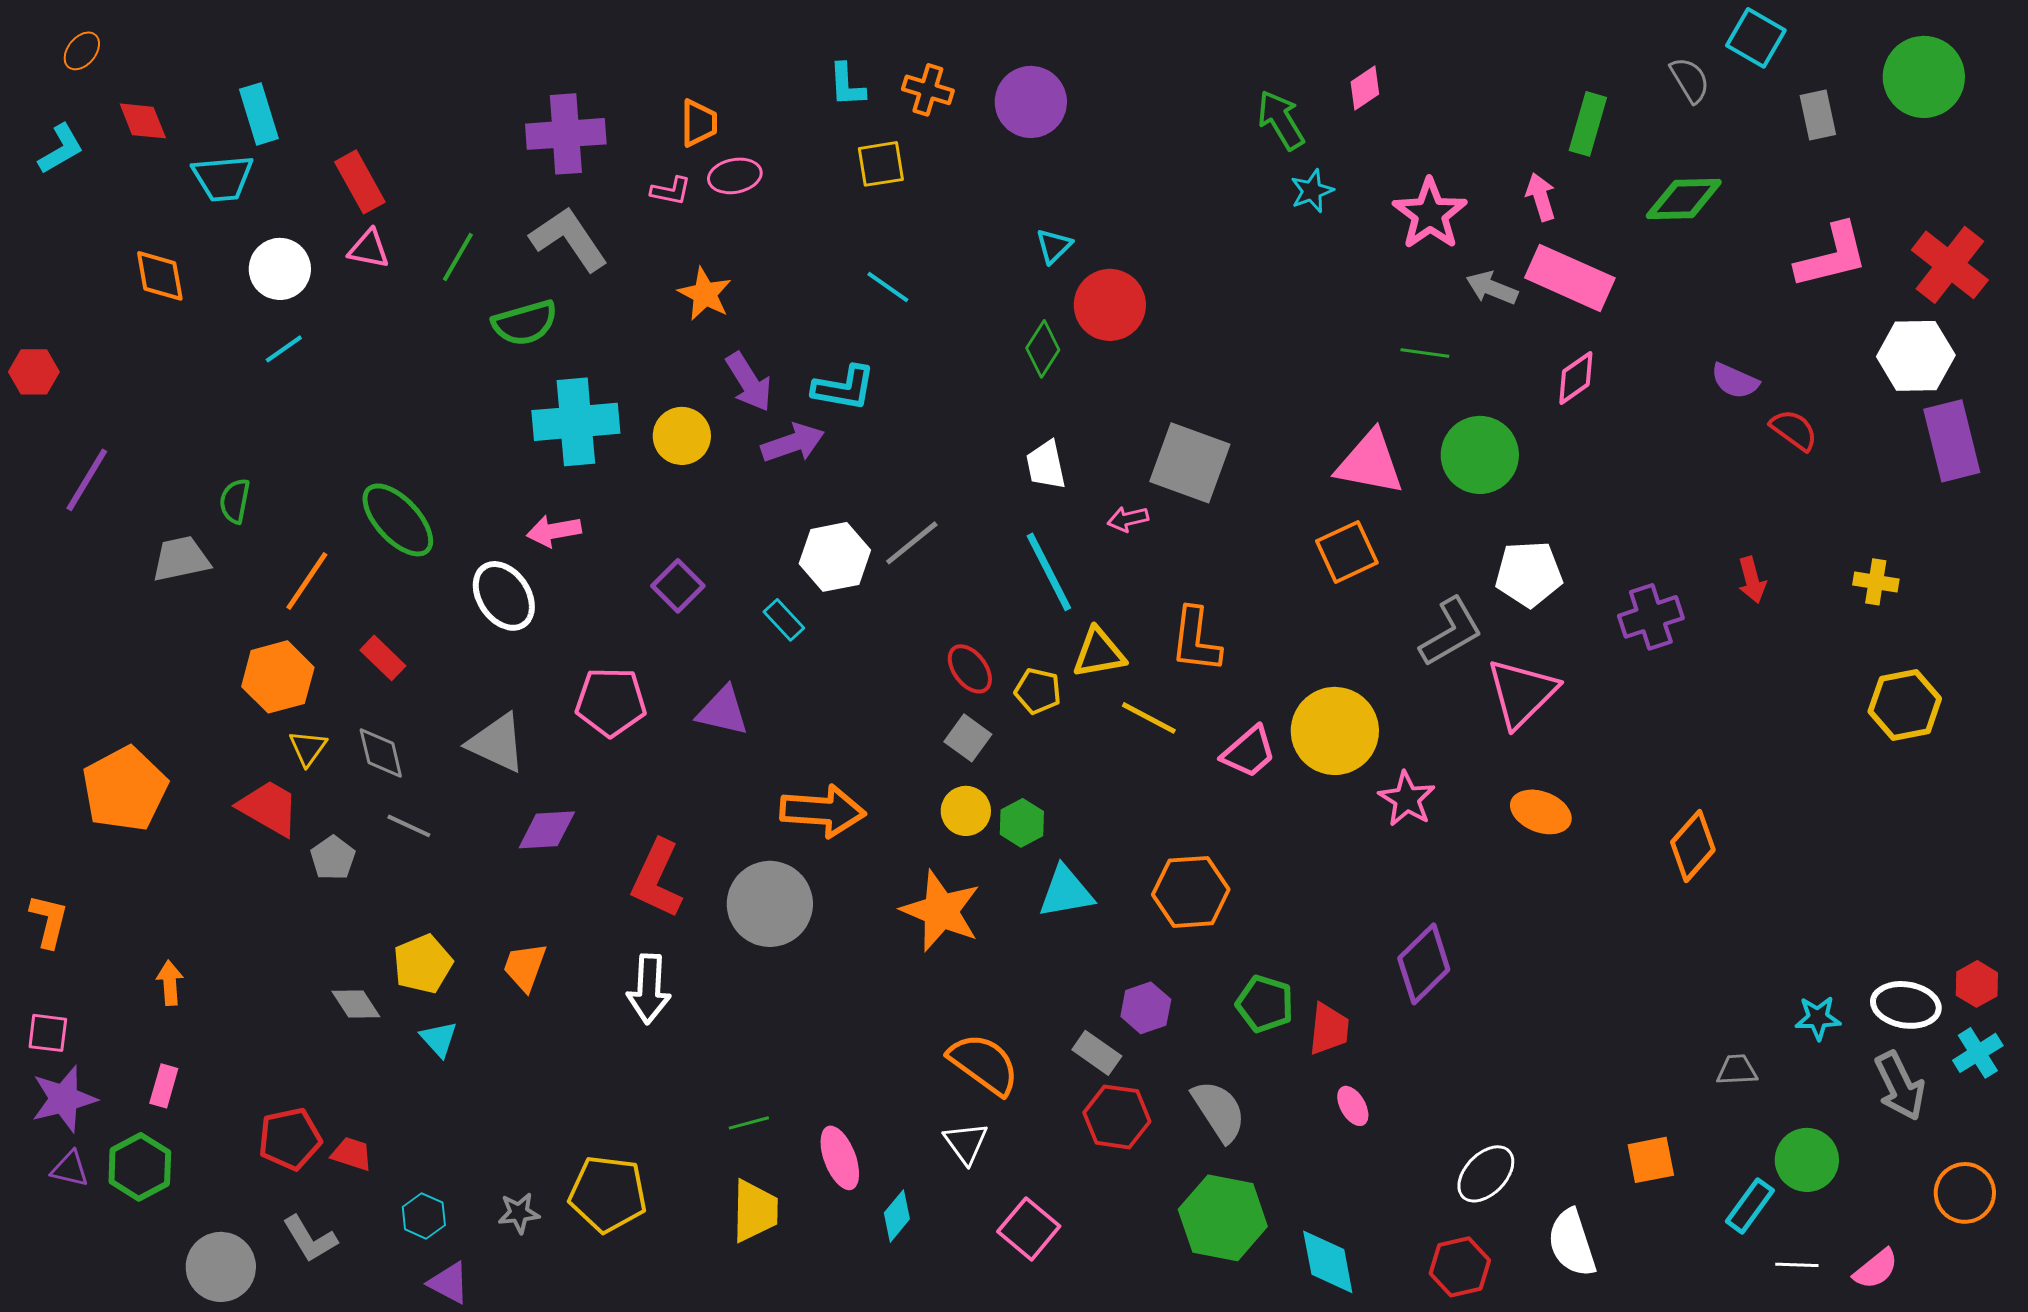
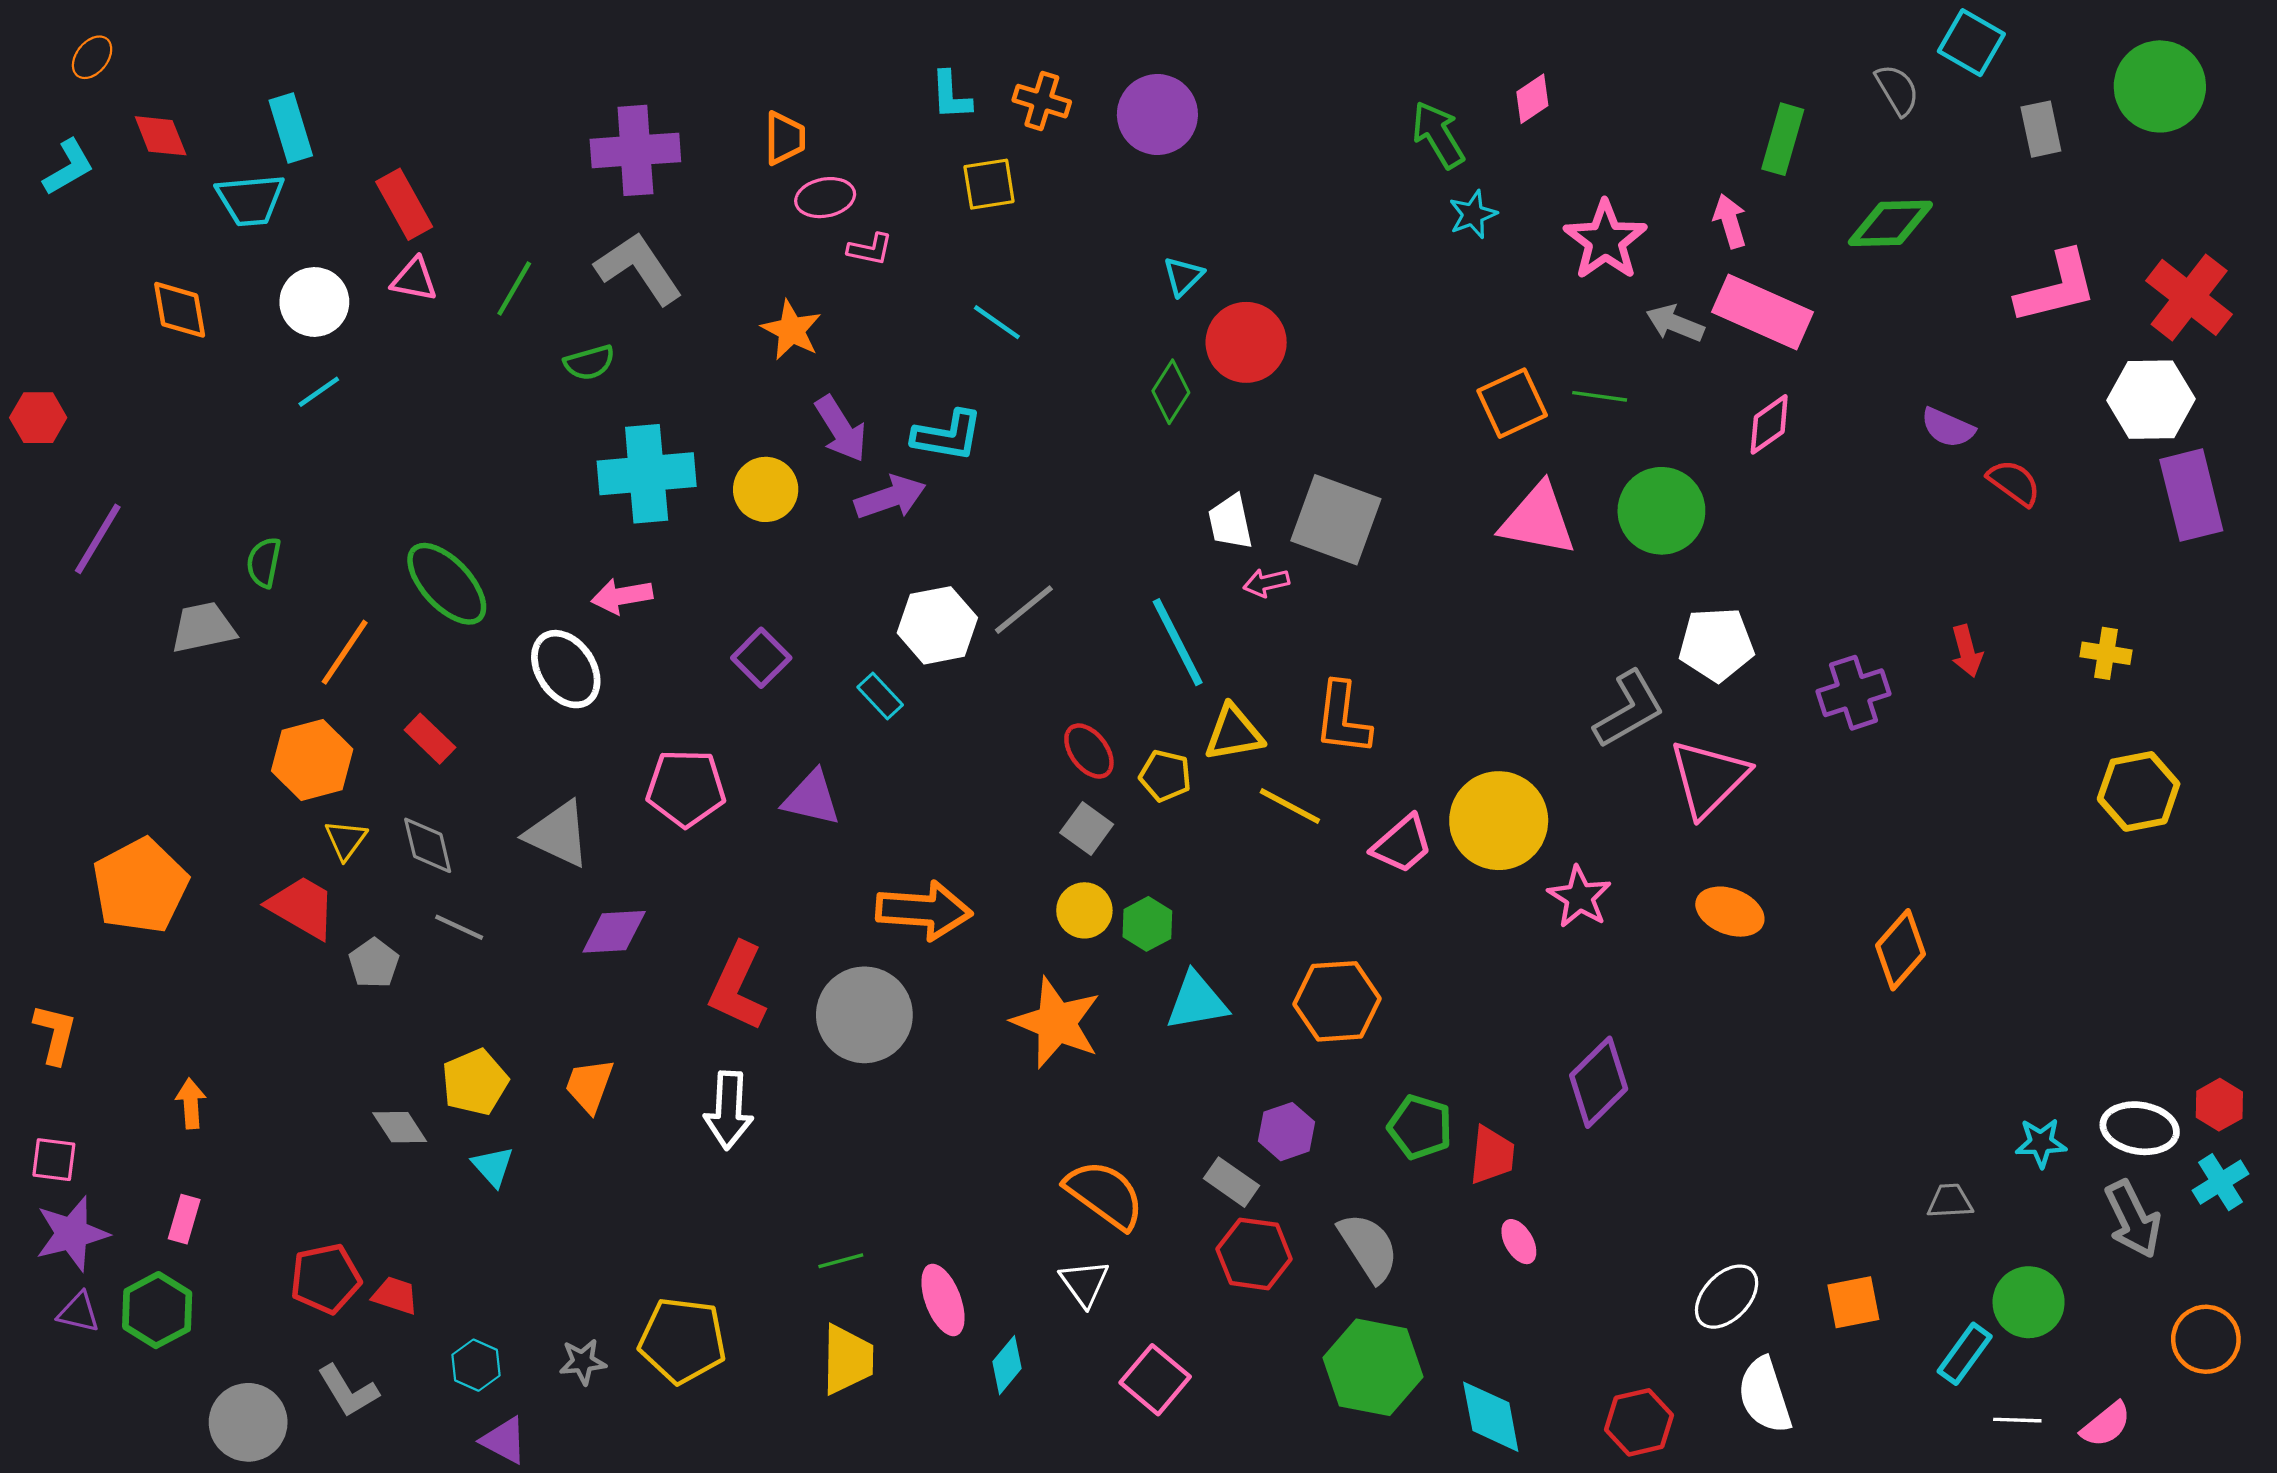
pink L-shape: (671, 191) -> (870, 249), moved
green semicircle: (525, 323) -> (589, 363), size x0.7
white trapezoid: (1046, 465) -> (1230, 522), moved
orange square: (1347, 552) -> (1512, 403), moved
white ellipse: (1486, 1174) -> (1727, 1297), moved

